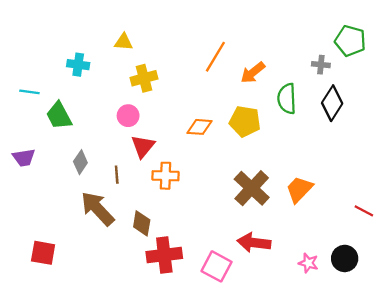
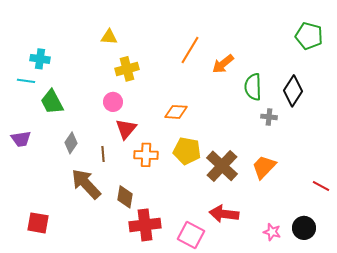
cyan cross: (78, 65) -> (40, 59), moved
gray cross: (321, 65) -> (269, 117), moved
yellow pentagon: (245, 121) -> (187, 151), moved

